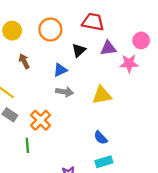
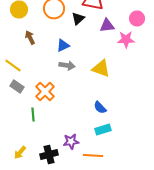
black triangle: (79, 50) -> (78, 18), moved
yellow triangle: (102, 95) -> (101, 68), turned 30

